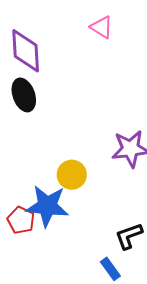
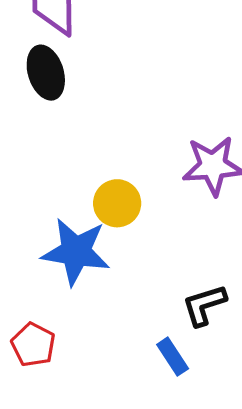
red pentagon: (21, 220) -> (33, 345), moved

